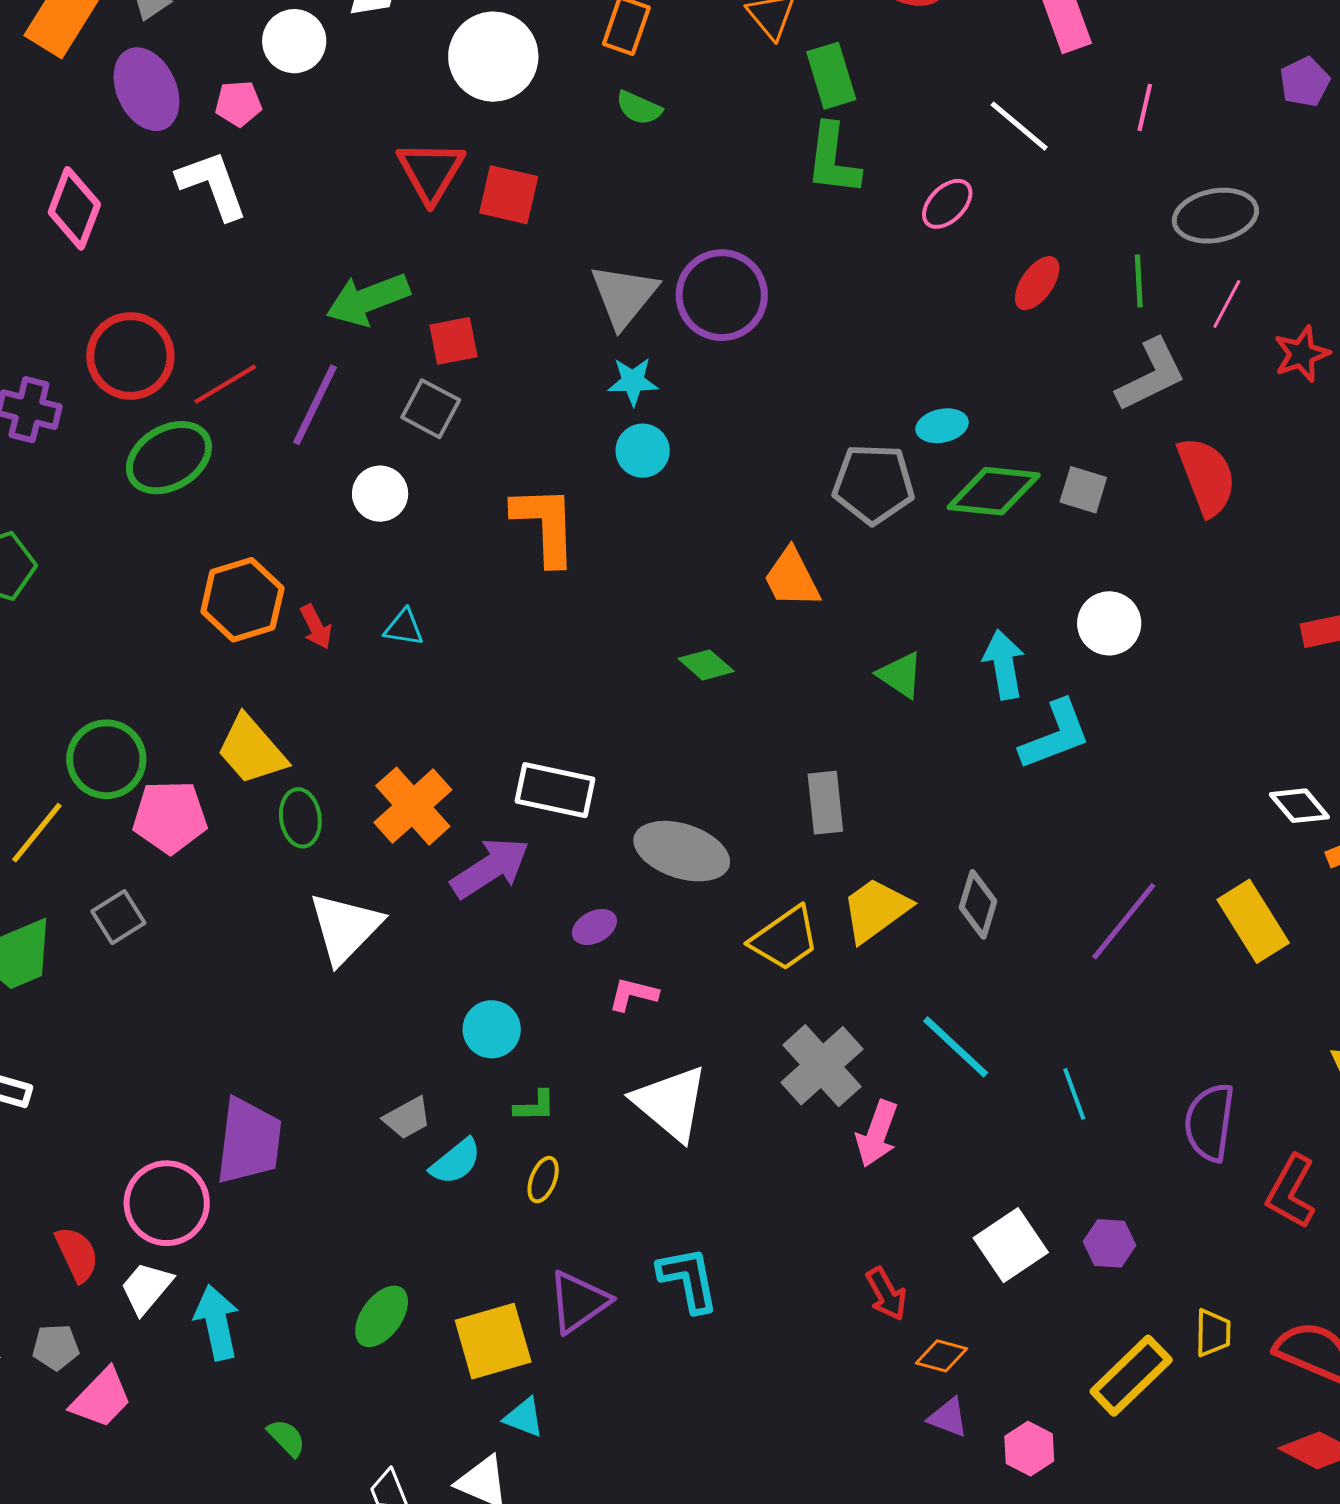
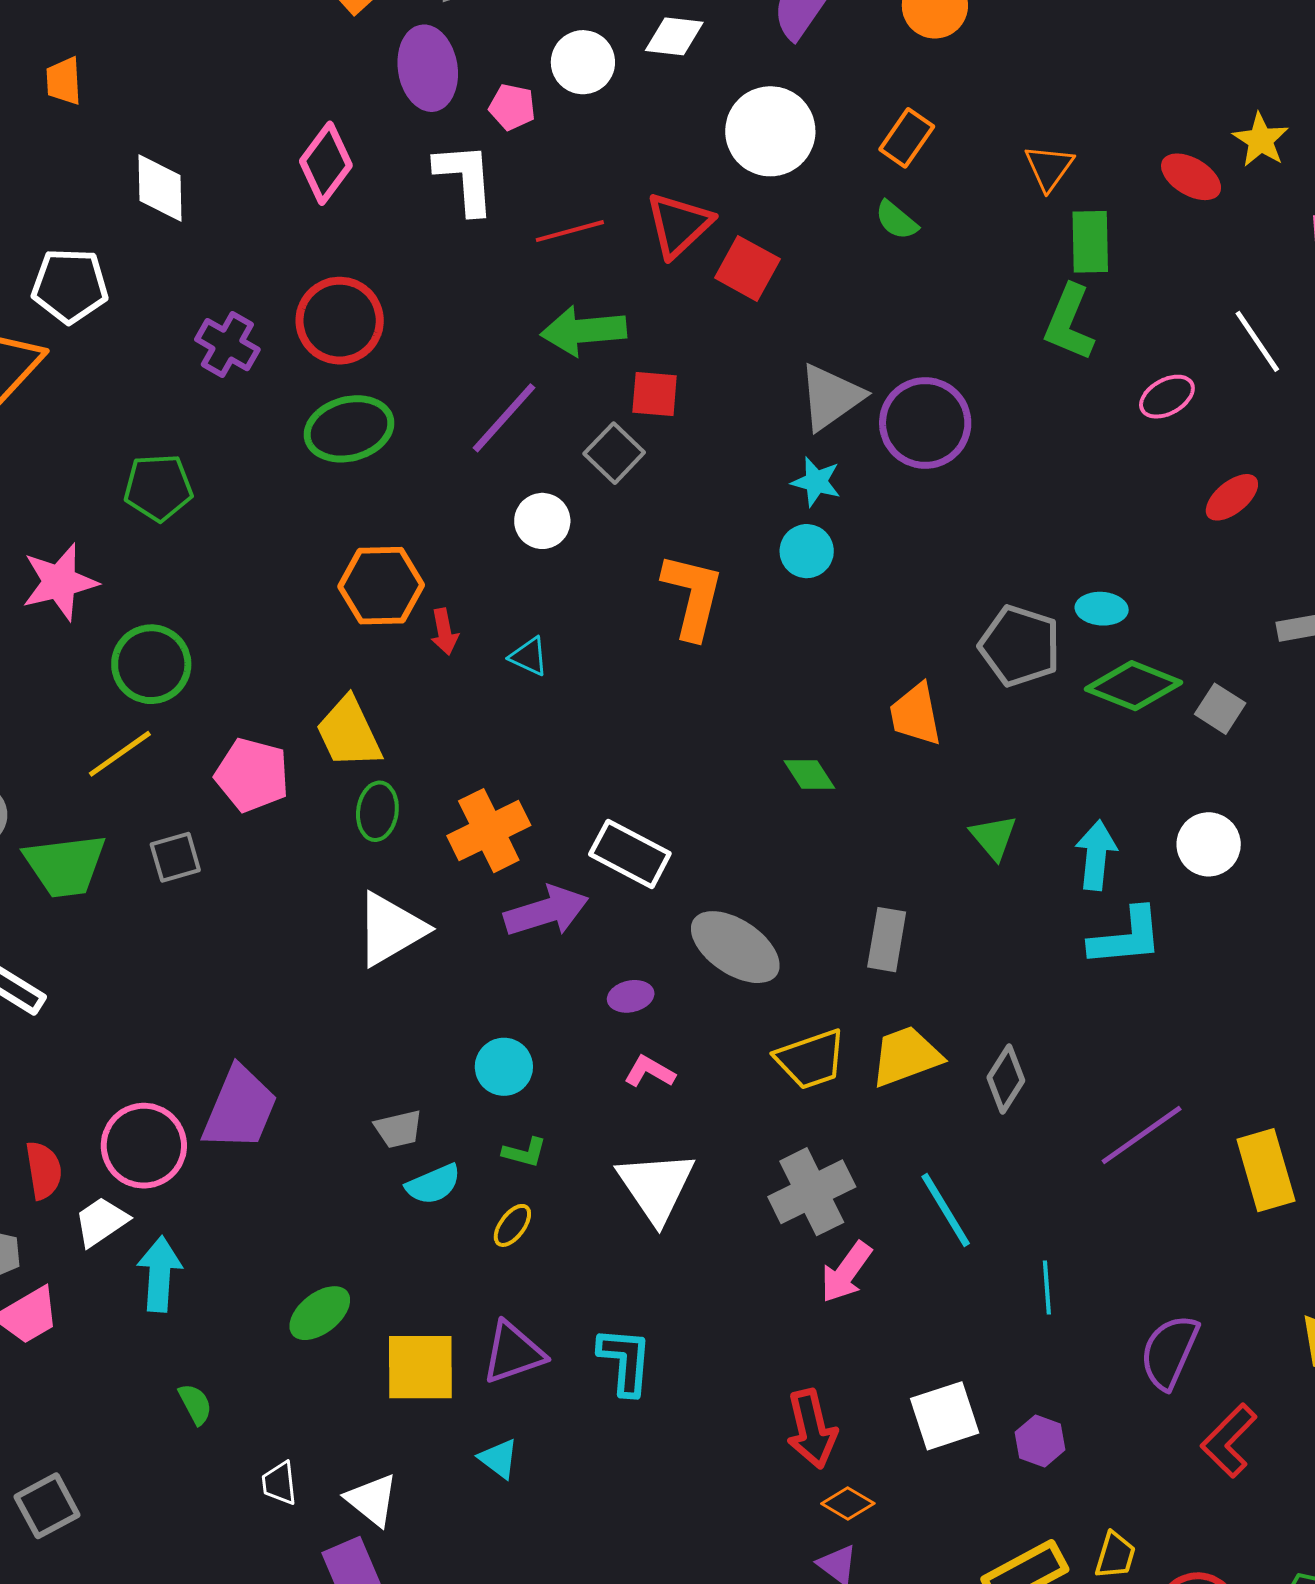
red line: (225, 384) -> (570, 231), moved
green circle: (106, 759) -> (151, 664), moved
red arrow: (886, 1294) -> (812, 1429), size x1.4
cyan triangle: (524, 1418) -> (499, 1459), moved

